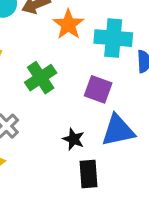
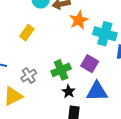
green cross: (41, 78) -> (61, 70), moved

